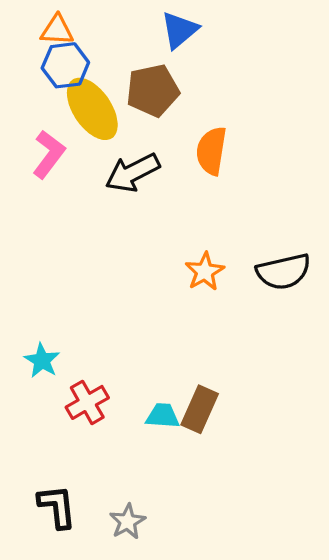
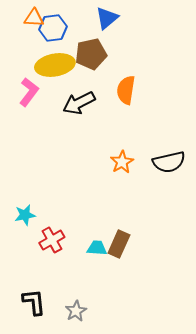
blue hexagon: (65, 65) -> (53, 28), moved
yellow ellipse: (92, 109) -> (55, 65), turned -66
cyan star: (42, 361) -> (25, 215), turned 30

